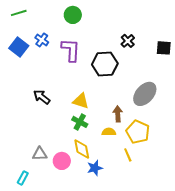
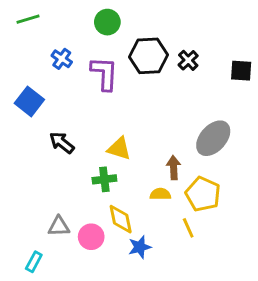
blue square: (19, 47) -> (29, 101), moved
black hexagon: (105, 64) -> (149, 56), moved
green cross: (80, 122) -> (104, 179), moved, turned -35

